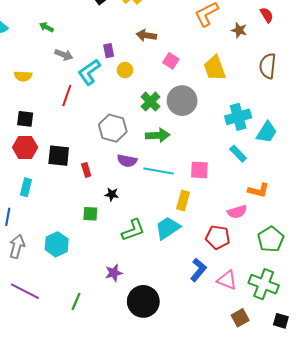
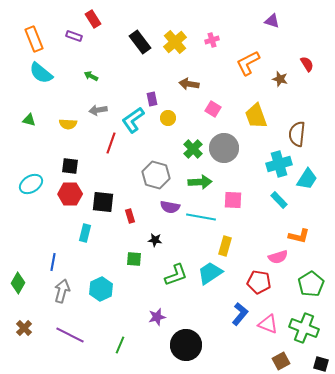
gray arrow: (64, 55) -> (98, 110), moved, turned 150
brown semicircle: (268, 66) -> (297, 134), moved
pink square: (199, 170) -> (233, 200), moved
cyan rectangle: (26, 187) -> (85, 233), moved

